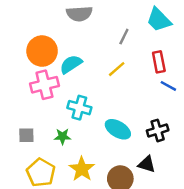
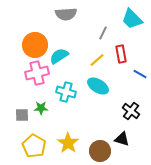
red rectangle: (159, 62) -> (121, 54), moved
cyan ellipse: (118, 129) -> (98, 86), moved
black cross: (158, 130) -> (131, 111), turned -36
green star: (62, 136) -> (41, 108), moved

